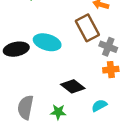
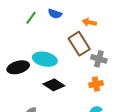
orange cross: (111, 70) -> (96, 84), moved
black diamond: (73, 86) -> (54, 85), moved

